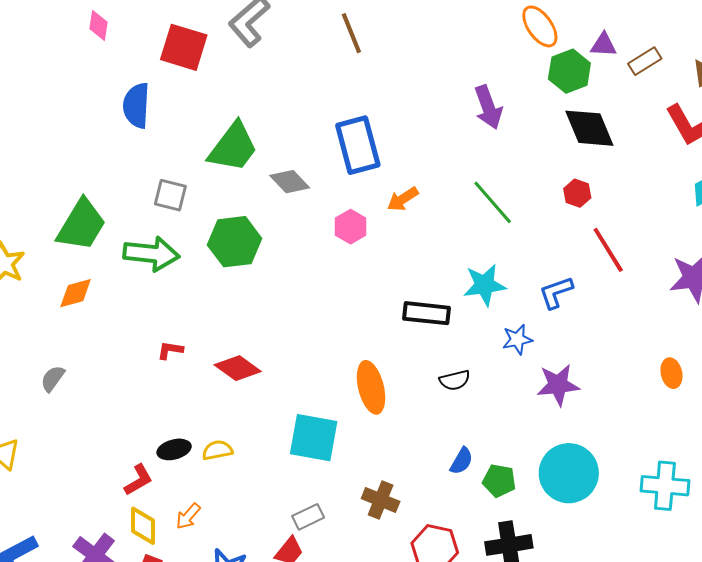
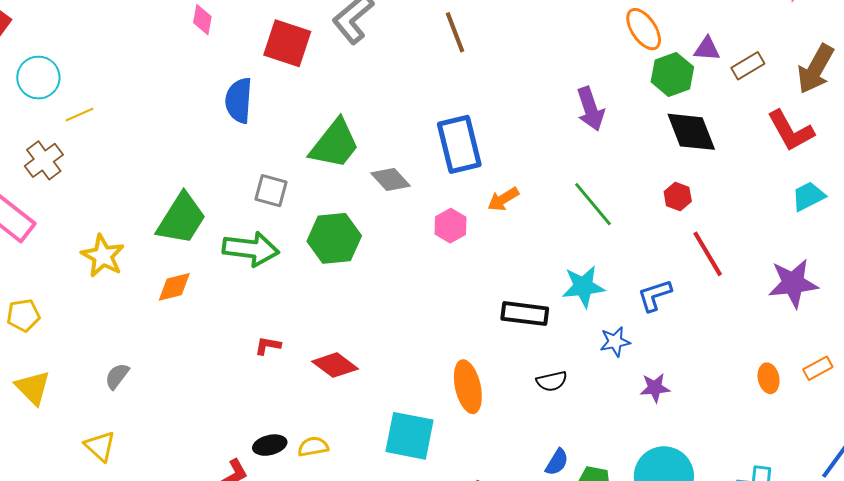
gray semicircle: (53, 379) -> (117, 376), moved
purple star: (558, 385) -> (655, 388), size x0.7

